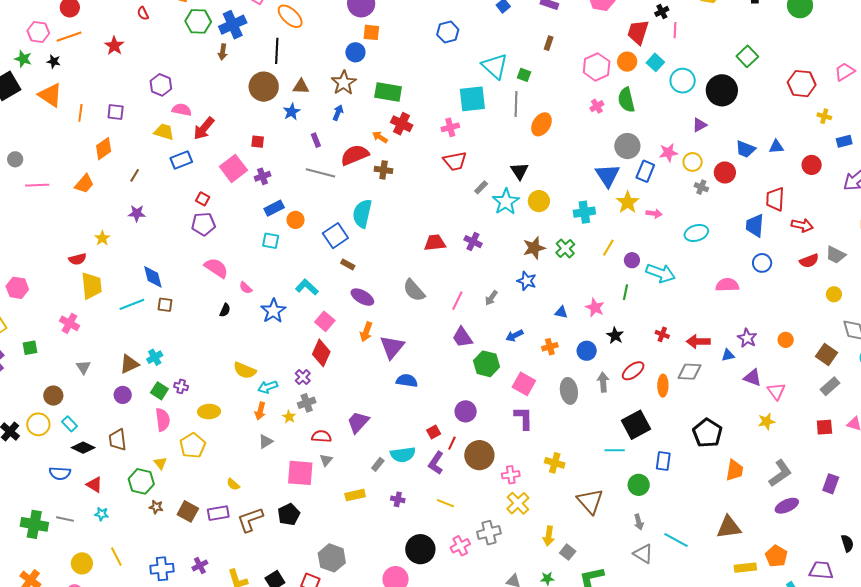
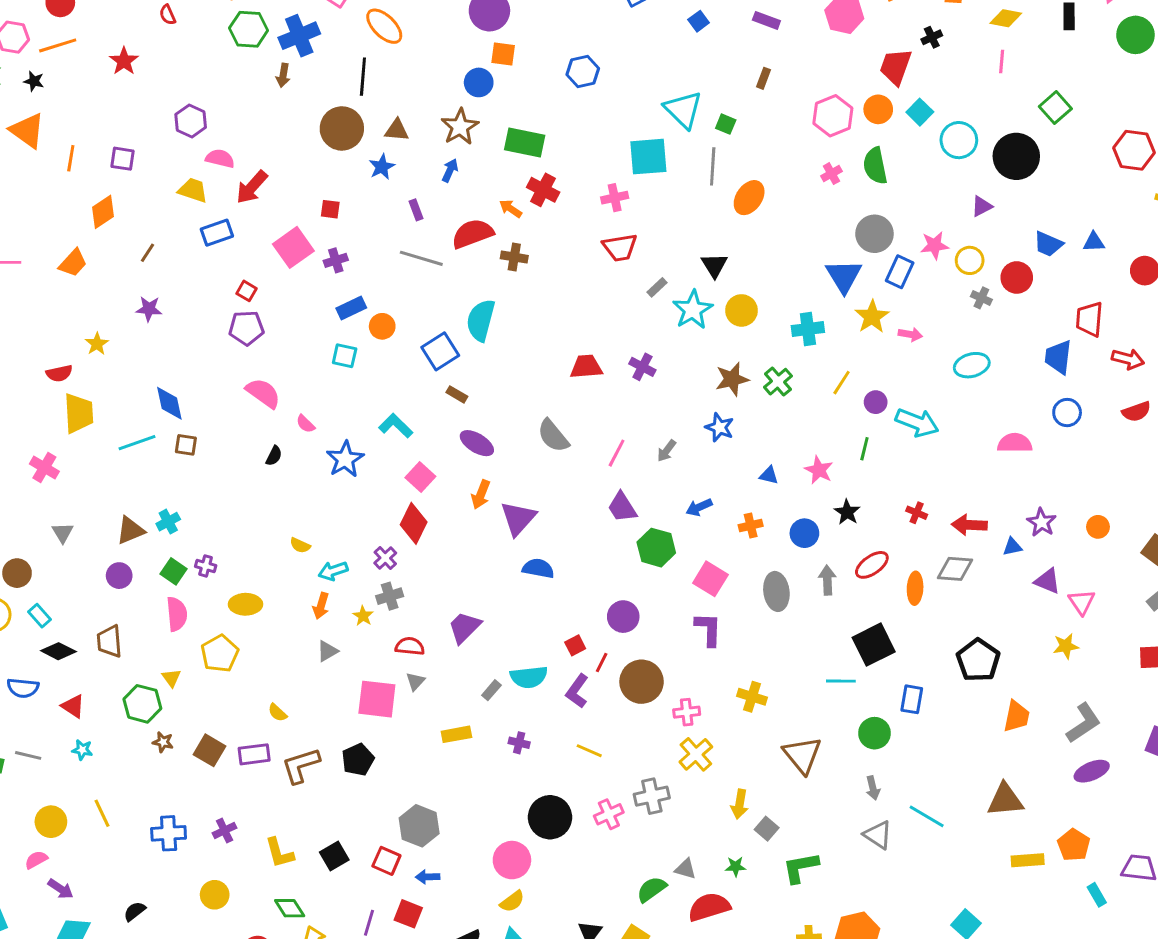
pink line: (675, 30) -> (1002, 61), moved
blue hexagon: (448, 32) -> (583, 72), moved
yellow semicircle: (245, 370) -> (300, 545), size x0.6

